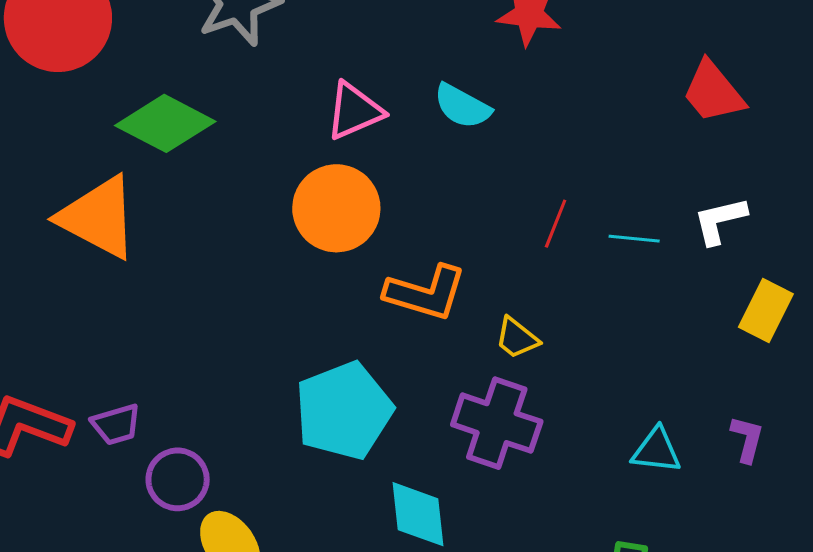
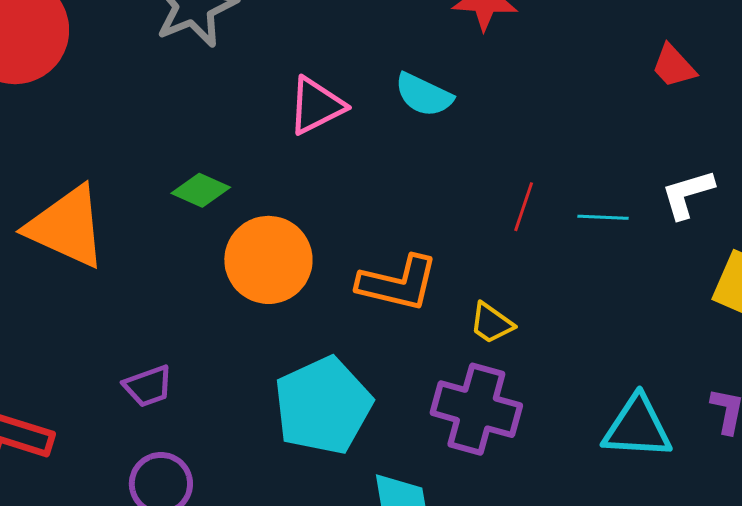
red trapezoid: (713, 92) -> (674, 66), size x0.7
green diamond: (165, 123) -> (201, 190), moved, size x0.6
orange circle: (336, 208) -> (268, 260), moved
purple trapezoid: (116, 424) -> (148, 386), moved
cyan triangle: (656, 450) -> (637, 427), size x1.4

